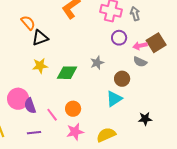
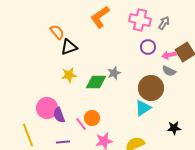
gray arrow: (135, 14) -> (164, 23), turned 48
gray star: (97, 63) -> (114, 73), moved
brown circle: (122, 79) -> (151, 88), size x1.6
orange circle: (73, 109) -> (92, 118), moved

